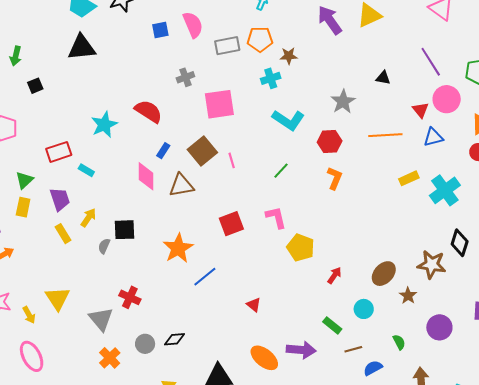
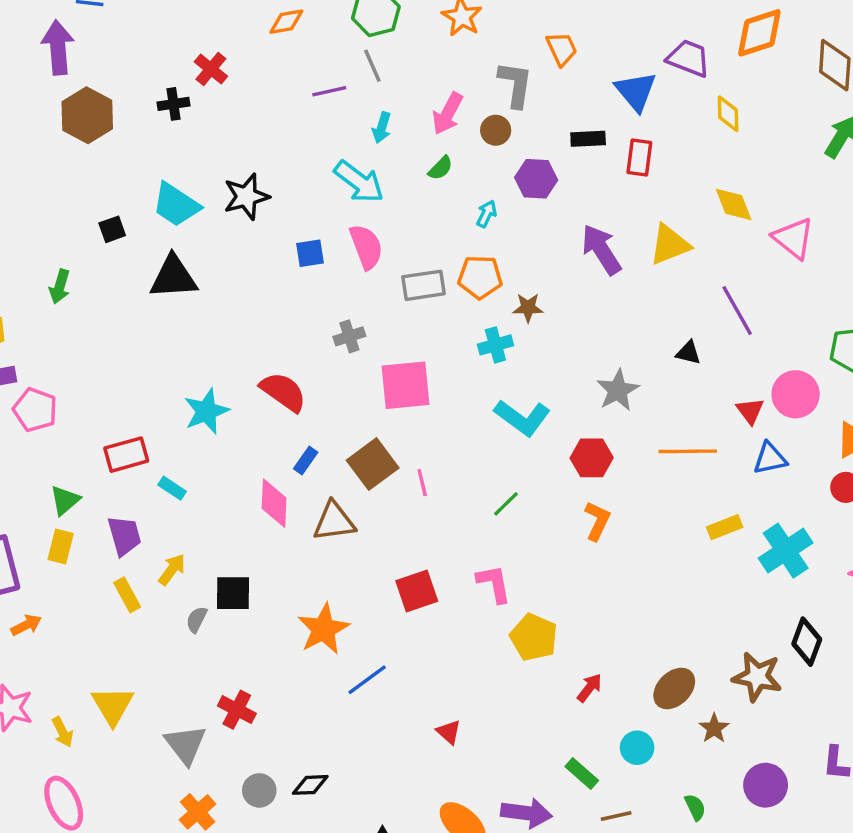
purple line: (431, 62) -> (737, 311), moved
black square: (35, 86) -> (112, 229), moved

